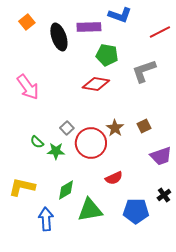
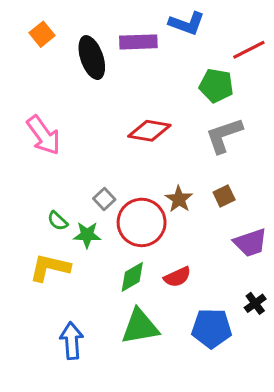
green pentagon: (107, 55) -> (216, 86), moved
gray L-shape: (144, 71) -> (224, 135), moved
yellow L-shape: (22, 187) -> (50, 268), moved
green diamond: (66, 190) -> (132, 277), moved

